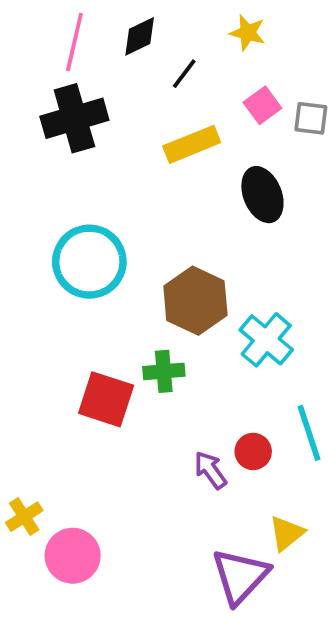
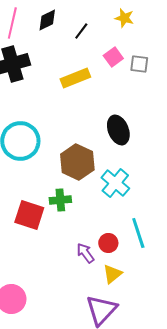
yellow star: (248, 33) -> (124, 18), moved
black line: (184, 74) -> (81, 31), moved
black ellipse: (262, 195) -> (118, 130), moved
yellow triangle: (287, 533) -> (112, 274), moved

